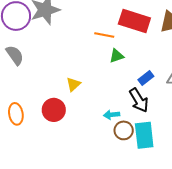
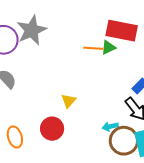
green triangle: (117, 56) -> (108, 47), moved
brown circle: (124, 130) -> (124, 141), size x1.5

